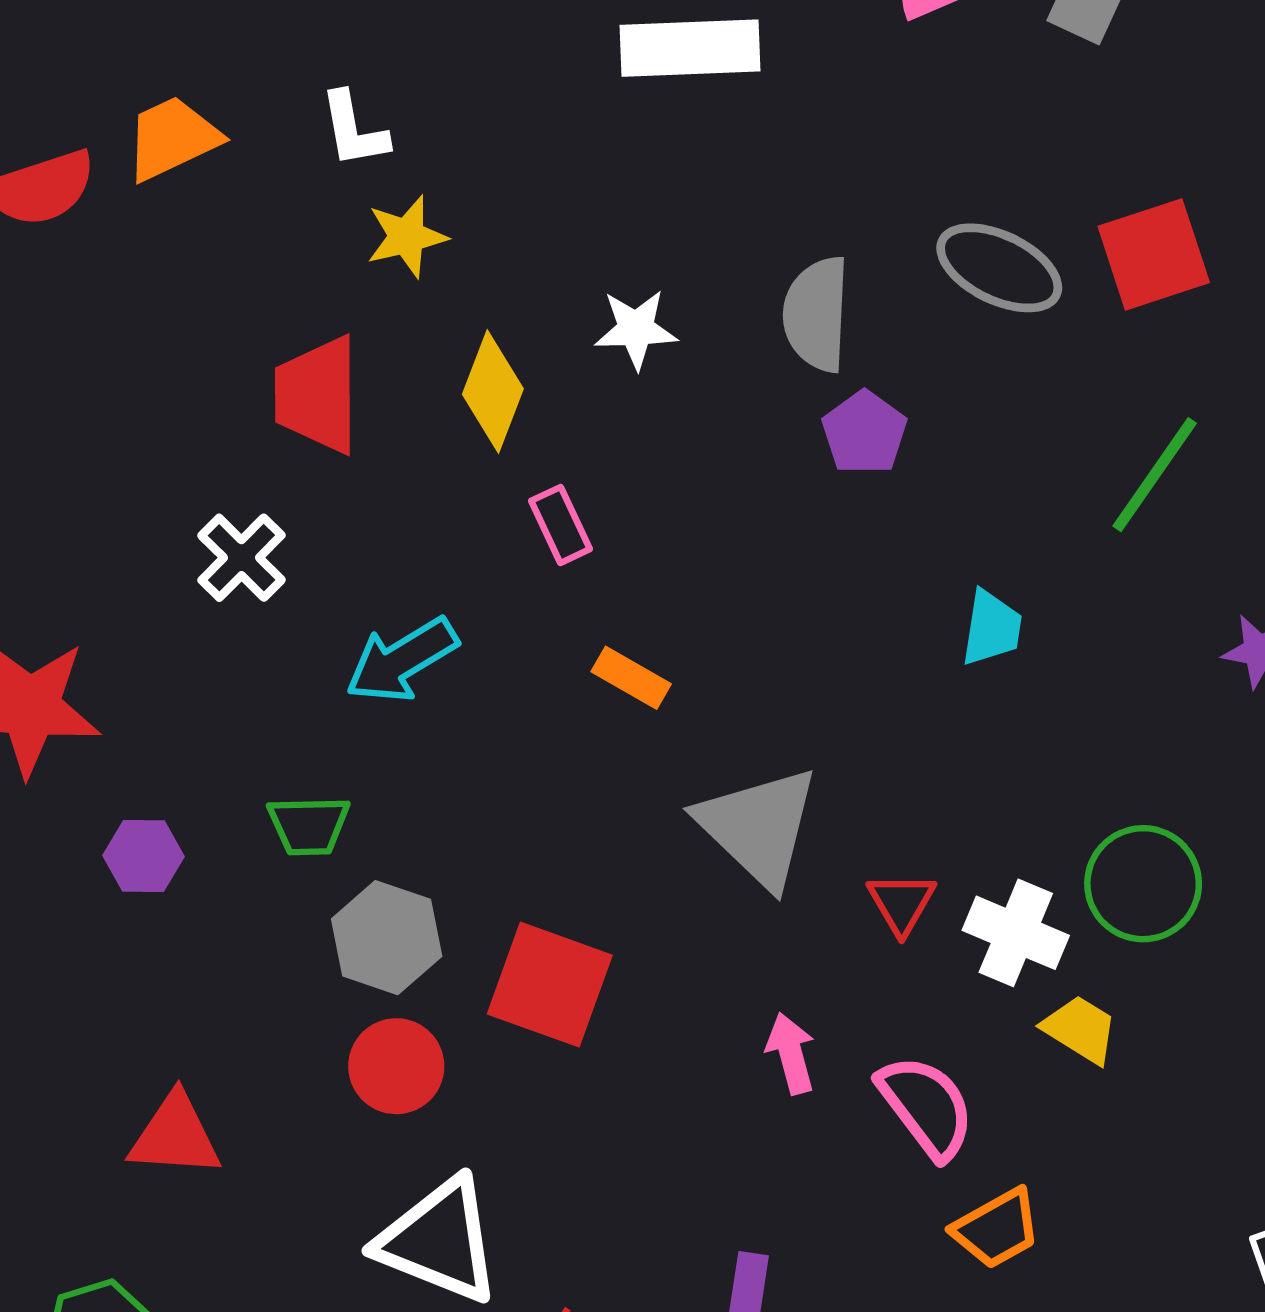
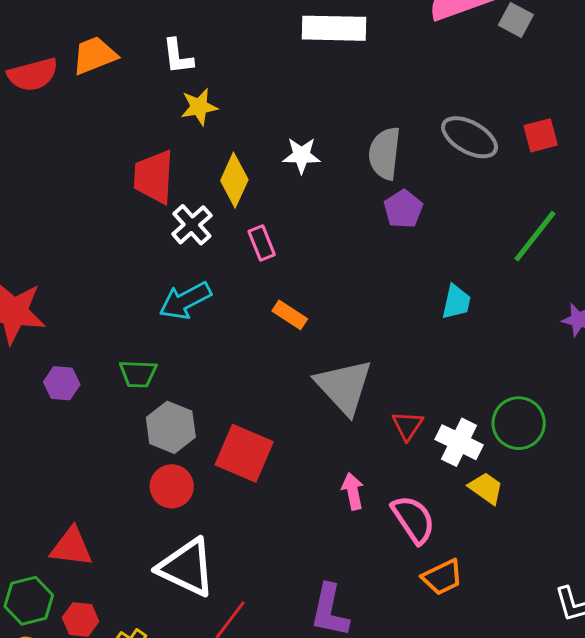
red square: (1154, 254) -> (541, 135), size x0.7
white cross: (242, 558) -> (192, 225), moved
red triangle: (175, 1136) -> (71, 547), moved

